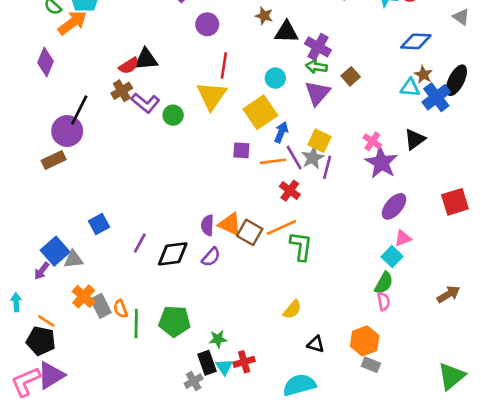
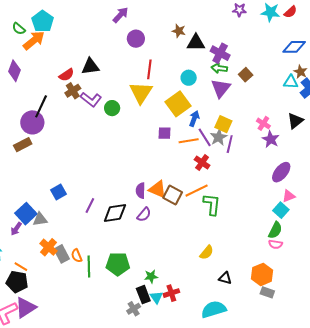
red semicircle: (129, 66) -> (67, 75), moved
purple star: (381, 163) -> (271, 139), size x0.7
pink semicircle: (384, 301) -> (275, 244), turned 112

